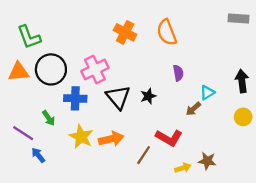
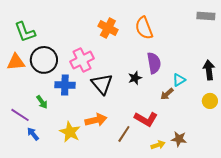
purple semicircle: (178, 73) -> (154, 63), size x1.5
black star: (148, 96) -> (135, 78), moved
yellow star: (81, 137) -> (70, 132), moved

